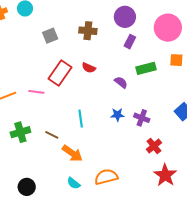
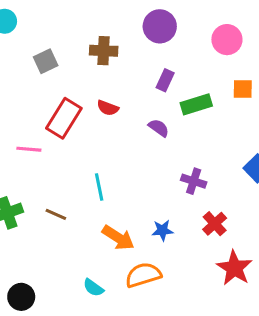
pink circle: (168, 28) -> (227, 40), size x0.7
purple rectangle: (130, 42) -> (165, 80), moved
blue star: (117, 115) -> (162, 230), moved
orange arrow: (72, 153) -> (118, 238), moved

